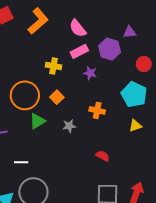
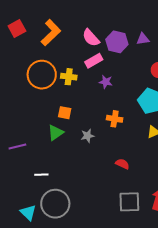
purple hexagon: (110, 49) -> (117, 42), moved
orange circle: (25, 95) -> (42, 75), moved
orange square: (57, 97) -> (65, 113), moved, turned -32

